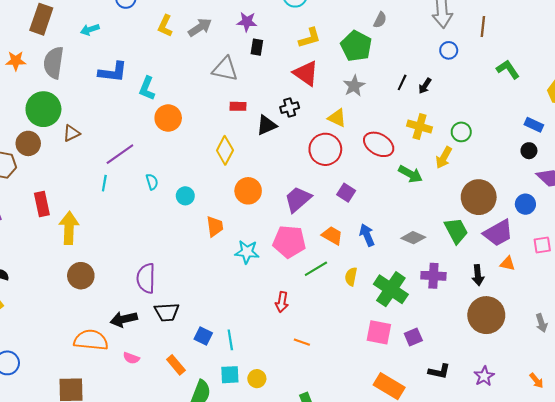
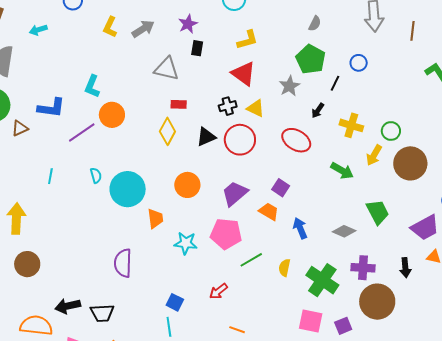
purple star: (247, 22) -> (188, 24), turned -30
green pentagon: (356, 46) -> (311, 59), moved
blue circle: (449, 50) -> (359, 63), moved
blue L-shape: (113, 72) -> (51, 108), moved
black arrow: (425, 86) -> (318, 110), moved
yellow triangle: (337, 118) -> (256, 108), moved
black triangle: (267, 125) -> (206, 137), moved
red ellipse: (379, 144) -> (296, 140), moved
red circle: (325, 149) -> (240, 140), moved
yellow diamond: (225, 150) -> (167, 131), moved
purple line: (120, 154) -> (82, 132), moved
cyan circle: (185, 196) -> (128, 189), size x2.0
brown circle: (479, 197) -> (410, 163), moved
green trapezoid: (456, 231) -> (378, 212), moved
orange trapezoid: (332, 236) -> (269, 212), moved
purple semicircle: (146, 278) -> (123, 263), moved
red arrow: (282, 302) -> (218, 291), turned 42
black trapezoid: (167, 312) -> (102, 313), moved
brown circle: (486, 315) -> (377, 302), moved
blue square: (203, 336) -> (175, 302), moved

